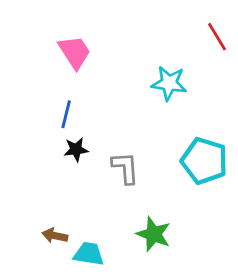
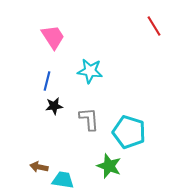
cyan star: (169, 83) -> (90, 71), moved
cyan pentagon: (204, 161) -> (129, 132), moved

